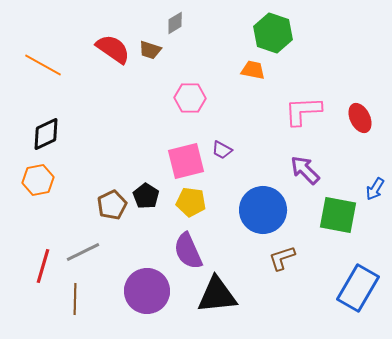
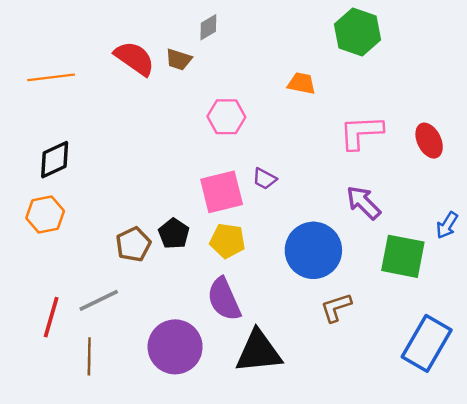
green hexagon: (273, 33) -> (358, 32), moved
orange line: (43, 65) -> (51, 77), turned -36

